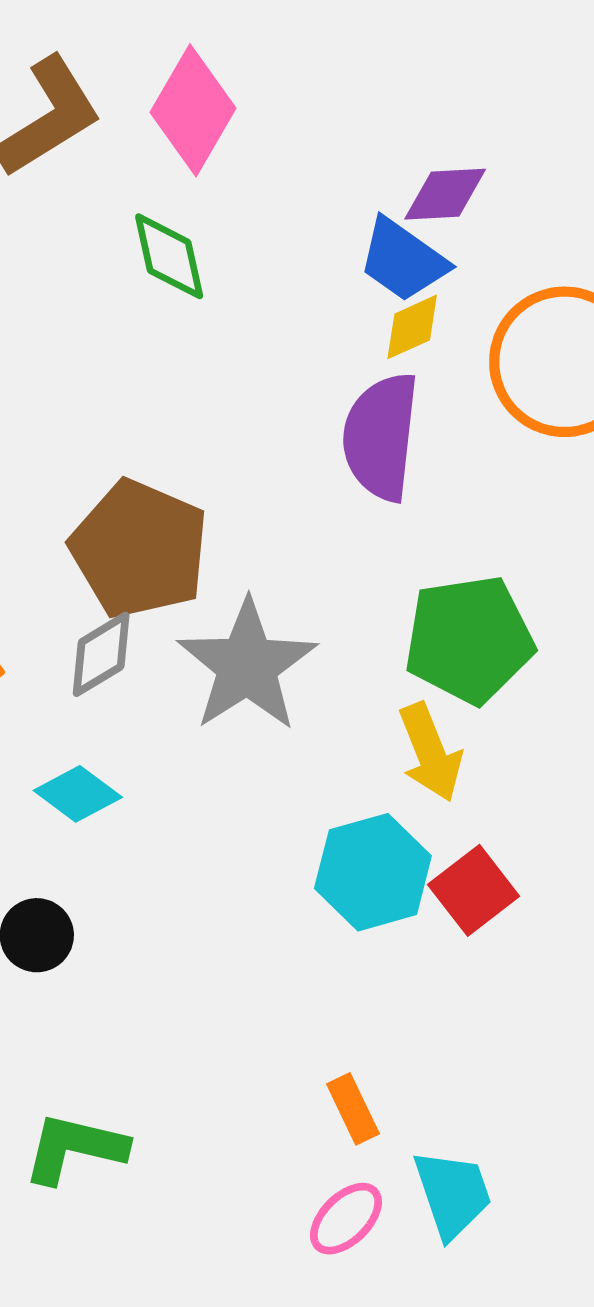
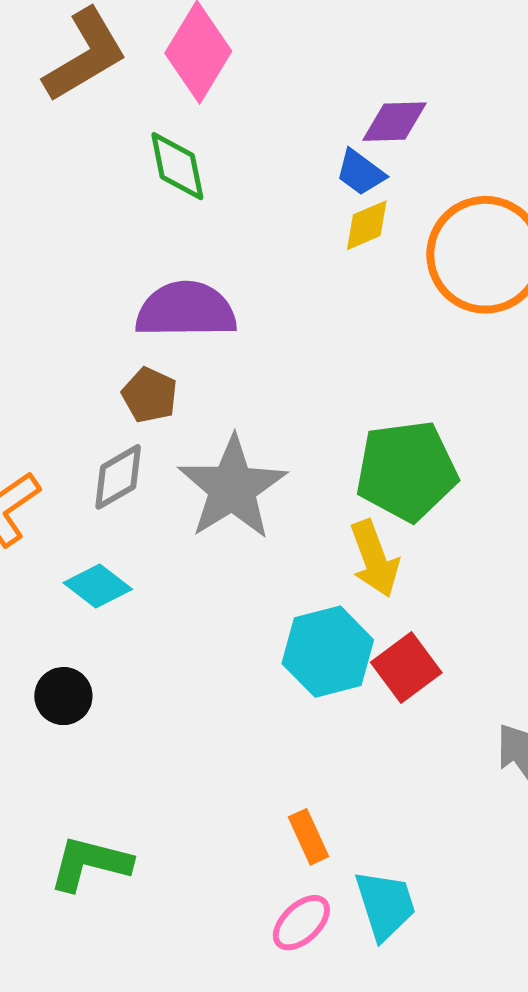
blue trapezoid: (403, 260) -> (360, 173), size x0.7
purple semicircle: (381, 437) -> (186, 310), moved, turned 82
brown pentagon: (139, 549) -> (150, 395), size x0.5

